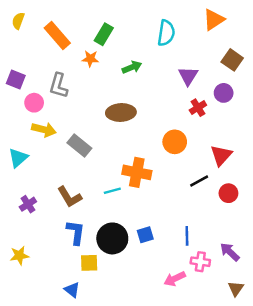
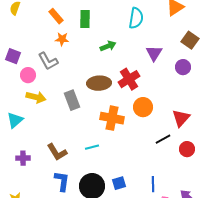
green rectangle: (104, 34) -> (85, 19), turned -30
orange rectangle: (57, 35) -> (56, 16), moved, size x0.7
orange star: (90, 59) -> (62, 39), moved
gray L-shape: (59, 86) -> (48, 61), turned -45
red cross: (198, 108) -> (129, 79), moved, size x1.5
gray rectangle: (79, 146) -> (72, 100), moved, turned 30
orange cross: (137, 172) -> (112, 118), moved
purple cross: (28, 204) -> (23, 158), turned 32

